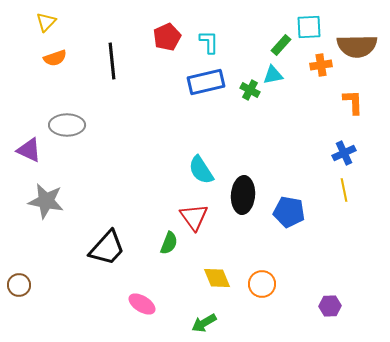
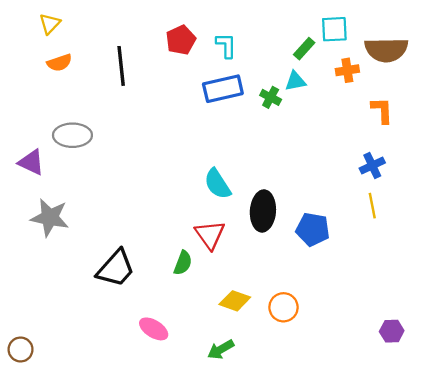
yellow diamond: (217, 278) -> (235, 301), turned -48
brown circle: (19, 285) -> (21, 349), moved
purple hexagon: (330, 306) -> (392, 331), moved

